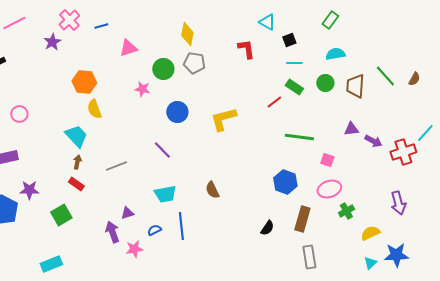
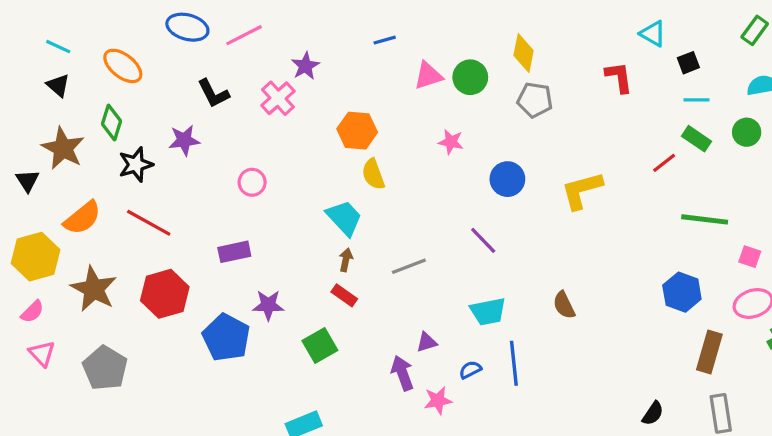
pink cross: (69, 20) -> (278, 98), moved
green circle: (163, 69) -> (470, 77), moved
black semicircle: (267, 228) -> (653, 413), moved

